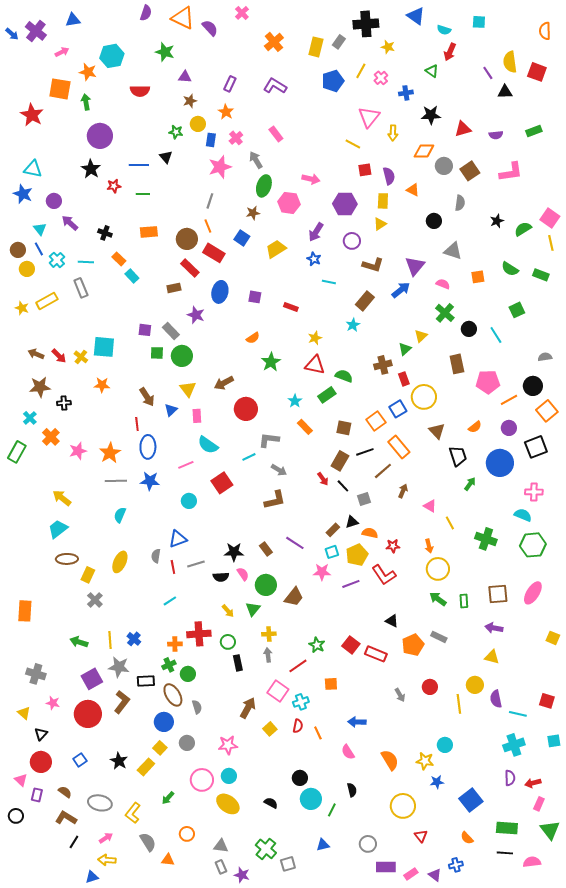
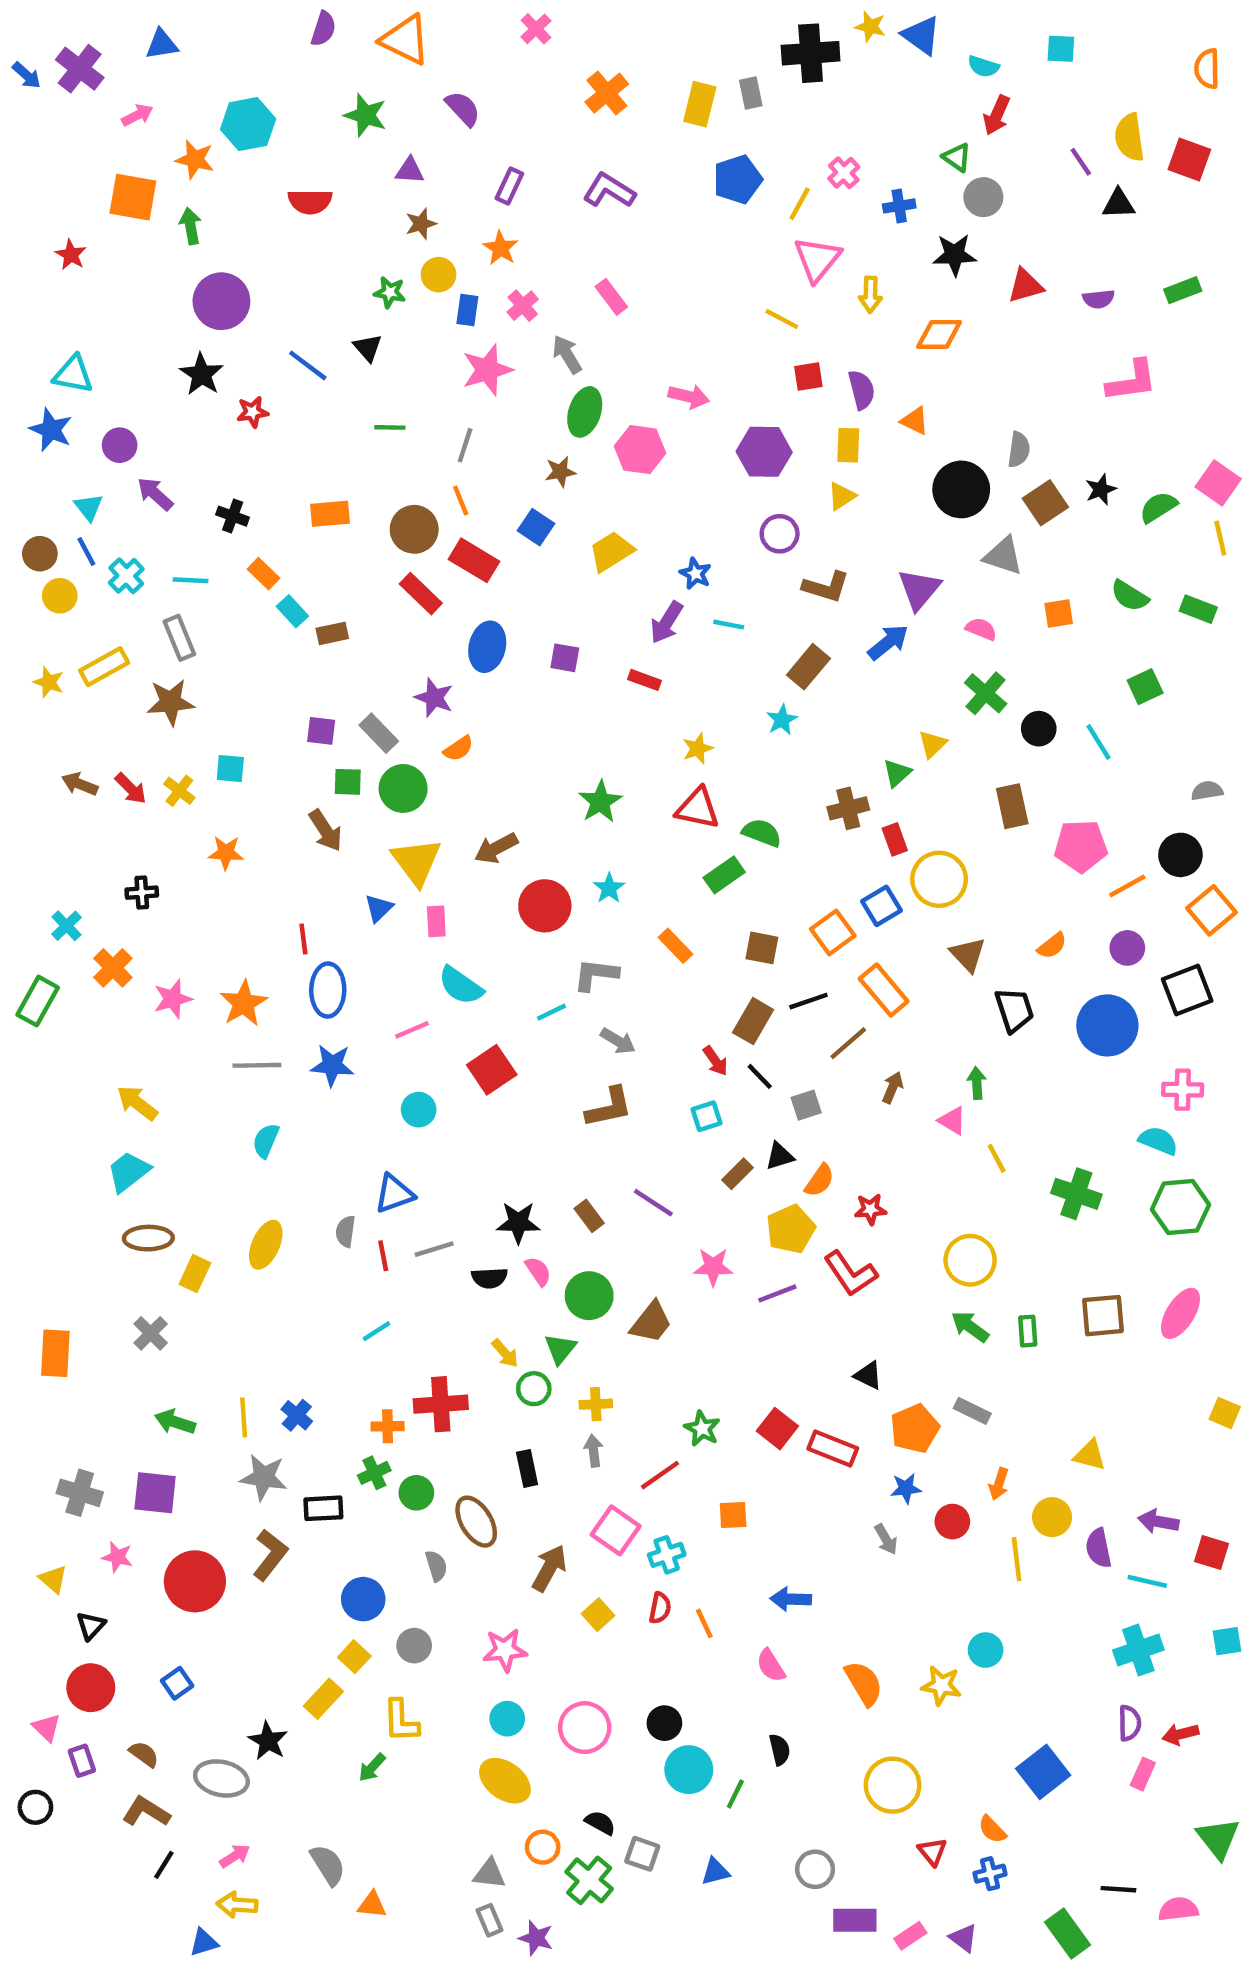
purple semicircle: (210, 28) -> (463, 109), moved
gray rectangle: (339, 42) -> (751, 93), turned -48
yellow star: (388, 47) -> (870, 27), moved
yellow line: (361, 71) -> (800, 204), moved
red star: (32, 115) -> (71, 255), size x0.6
blue line: (139, 165) -> (308, 365), turned 36
gray circle: (444, 166) -> (983, 197), moved
brown square: (470, 171) -> (1045, 503), moved
green line: (143, 194) -> (390, 427), moved
black circle: (434, 221) -> (961, 489), size x1.6
purple arrow: (316, 232) -> (667, 622), moved
brown rectangle: (174, 288) -> (332, 633), moved
orange semicircle: (253, 338) -> (458, 749), moved
cyan square: (104, 347) -> (230, 769), size x0.6
brown star: (40, 387) -> (171, 702), moved
yellow triangle: (188, 389) -> (416, 862), size x1.4
brown arrow: (147, 397) -> (326, 831), moved
cyan star: (295, 401) -> (609, 888), moved
green arrow: (470, 484) -> (977, 1083), moved, turned -40
orange semicircle: (370, 533) -> (819, 1180), turned 112
orange arrow: (429, 546) -> (999, 1484), moved, turned 32
cyan square: (332, 552) -> (707, 1116), moved
gray cross: (95, 600) -> (151, 1333), moved
purple arrow: (494, 628) -> (1158, 1522), moved
green circle: (228, 642) -> (534, 1389), moved
purple square: (92, 679) -> (155, 1493), moved, turned 35
brown ellipse: (173, 695) -> (476, 1522), moved
black star: (119, 761) -> (268, 1741), moved
pink circle: (202, 780) -> (585, 1728), moved
blue star: (437, 782) -> (906, 1488), moved
purple rectangle: (37, 795) -> (82, 1761), turned -32
black semicircle: (271, 803) -> (600, 1823), moved
pink rectangle: (539, 804) -> (1143, 1774), moved
yellow L-shape: (133, 813) -> (401, 1721), moved, turned -40
green rectangle: (507, 828) -> (1068, 1934), moved, turned 50
orange circle: (187, 834) -> (543, 1847), moved
orange semicircle: (467, 838) -> (992, 1829), moved
gray square: (288, 864) -> (642, 1854), moved, turned 35
blue cross: (456, 865) -> (990, 1874), moved

